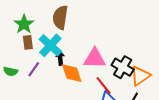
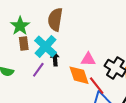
pink triangle: (95, 58) -> (88, 59), size x0.7
purple line: (34, 69) -> (38, 70), moved
orange diamond: (72, 73) -> (79, 75), moved

